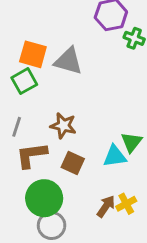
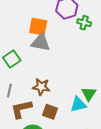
orange square: (33, 54) -> (38, 27), moved

